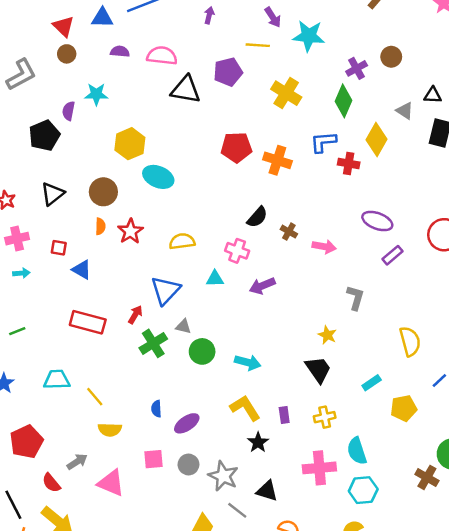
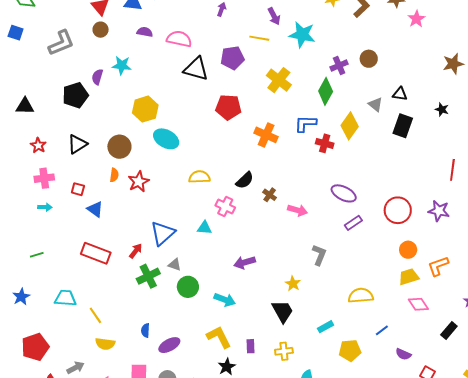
red pentagon: (236, 147) -> (228, 107), moved
yellow semicircle: (182, 241) -> (199, 177), moved
purple arrow: (262, 286) -> (245, 262), moved
yellow semicircle: (410, 341) -> (361, 296), turned -85

